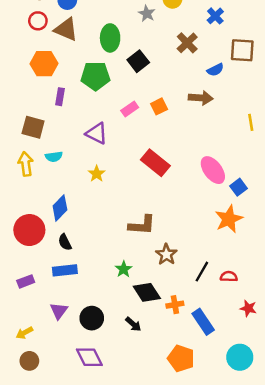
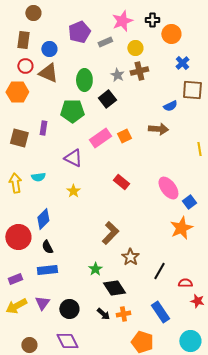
gray star: (147, 13) -> (117, 75), moved
blue cross: (215, 16) -> (182, 63), moved
brown cross: (187, 43) -> (139, 71), moved, turned 30
orange hexagon: (44, 64) -> (17, 92), moved
pink rectangle: (130, 109) -> (100, 138), size x1.5
brown square: (33, 127) -> (19, 138), moved
red rectangle: (155, 163) -> (121, 182), size x0.7
brown L-shape: (142, 225) -> (110, 233), turned -50
red semicircle: (229, 276) -> (185, 283), moved
orange cross: (175, 305) -> (123, 314), moved
yellow arrow: (24, 333) -> (16, 306), moved, size x1.5
brown circle: (29, 361) -> (29, 345), moved

